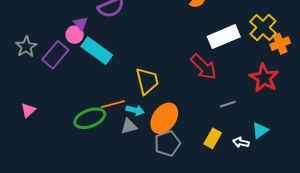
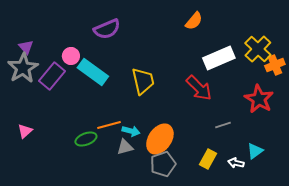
purple triangle: (81, 24) -> (26, 47), moved
gray star: (26, 47) -> (23, 68), size x1.4
yellow trapezoid: (147, 81) -> (143, 81), moved
green ellipse: (90, 118) -> (86, 139), size x0.7

